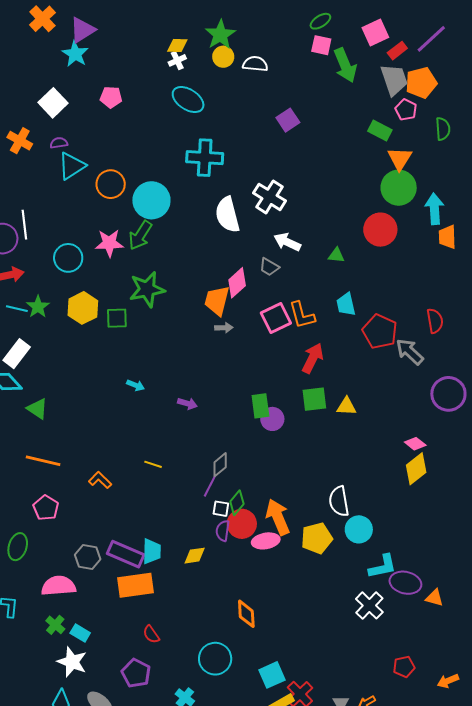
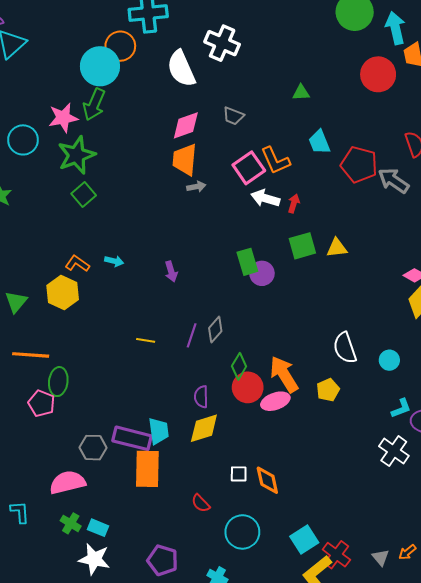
orange circle: (111, 184) -> (120, 46), moved
red circle: (380, 230) -> (378, 74), moved
white arrow: (287, 242) -> (265, 198), moved
pink diamond: (237, 283) -> (186, 125), moved, turned 32
green star: (147, 289) -> (76, 155), moved
yellow hexagon: (83, 308) -> (63, 293), moved
green square: (117, 318) -> (84, 194), turned -30
red arrow: (313, 358) -> (294, 203), size x0.6
purple arrow: (187, 404) -> (171, 271), turned 66
green triangle: (37, 409) -> (16, 302), turned 45
orange L-shape: (100, 480) -> (77, 264), moved
purple line: (210, 486) -> (192, 335), moved
white square: (221, 509) -> (239, 474), moved
cyan circle: (359, 529) -> (389, 360), moved, size x0.7
purple semicircle: (223, 531) -> (201, 397), moved
yellow pentagon: (317, 538) -> (328, 390), size x0.7
green ellipse: (18, 547) -> (58, 382), moved
yellow diamond: (195, 556) -> (204, 428), size x1.4
cyan L-shape: (383, 567) -> (401, 408), size x0.7
orange rectangle: (135, 585) -> (147, 469), turned -72
red semicircle: (151, 634) -> (201, 503), moved

